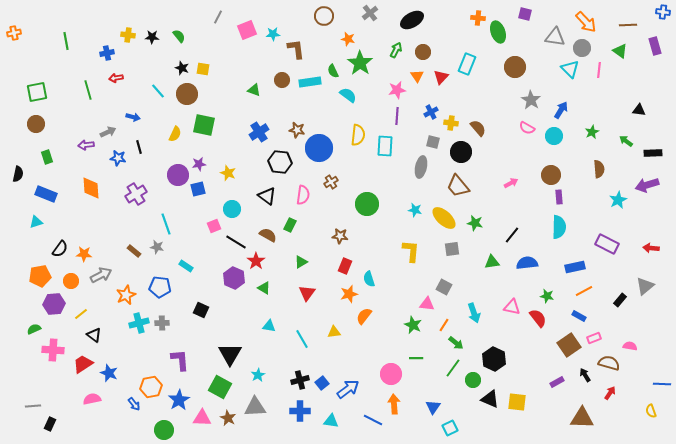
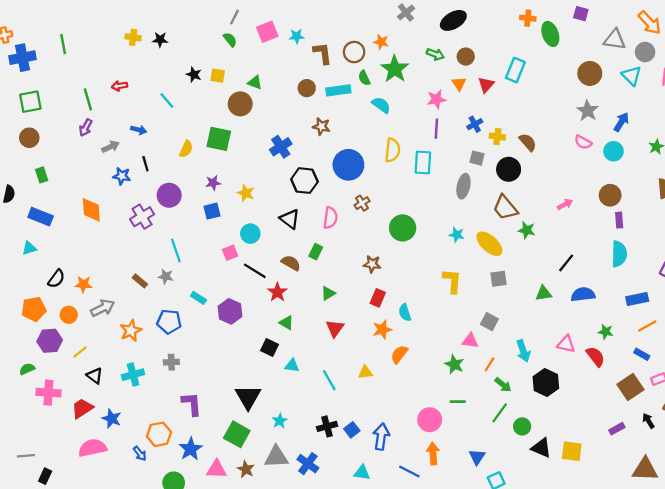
brown circle: (324, 16) -> (354, 52), moved
green semicircle: (179, 36) -> (230, 40), moved
green arrow: (396, 50) -> (435, 54), turned 84
blue cross: (107, 53) -> (23, 58), moved, size x1.6
brown circle: (515, 67) -> (590, 73), moved
green triangle: (254, 90) -> (255, 82), moved
brown circle: (187, 94) -> (240, 104), moved
brown star: (297, 130) -> (321, 126), moved
purple arrow: (86, 145) -> (86, 128), moved, turned -56
purple circle: (178, 175) -> (169, 195), moved
green star: (475, 223) -> (527, 230), moved
purple hexagon: (234, 278) -> (230, 311), moved
black square: (201, 310) -> (270, 347), moved
cyan cross: (139, 323) -> (133, 375), moved
black hexagon: (494, 359) -> (546, 382), moved
blue arrow: (348, 389) -> (381, 437), turned -45
pink semicircle: (92, 399) -> (92, 448), size x1.4
blue cross: (300, 411) -> (308, 464), moved, turned 36

